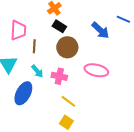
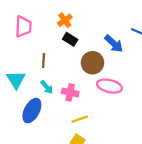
pink trapezoid: (18, 30) -> (23, 27), moved
brown circle: (67, 47) -> (92, 63), moved
yellow line: (68, 101) -> (80, 119), turned -56

